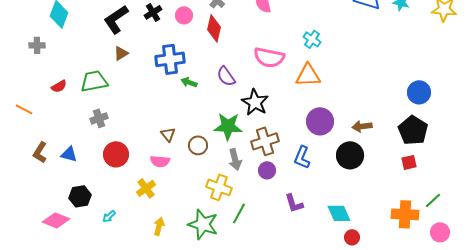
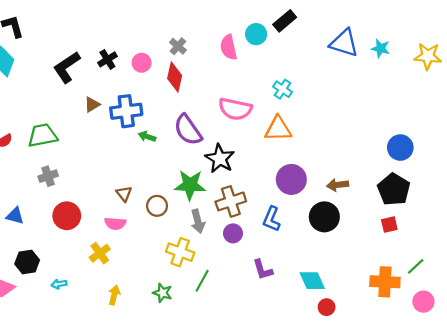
brown triangle: (121, 53) -> (92, 105), moved
purple semicircle: (226, 76) -> (188, 130), size x1.4
cyan arrow: (109, 216) -> (59, 284), turned 32
green star: (203, 224) -> (163, 293), size x0.6

